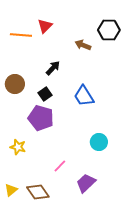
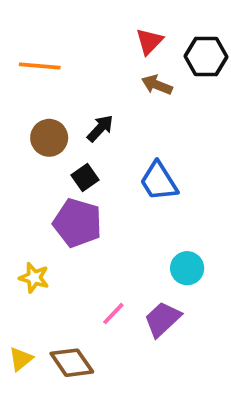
red triangle: (45, 26) -> (149, 41), moved
brown circle: (15, 84) -> (49, 138), moved
purple trapezoid: (86, 183) -> (163, 319), moved

